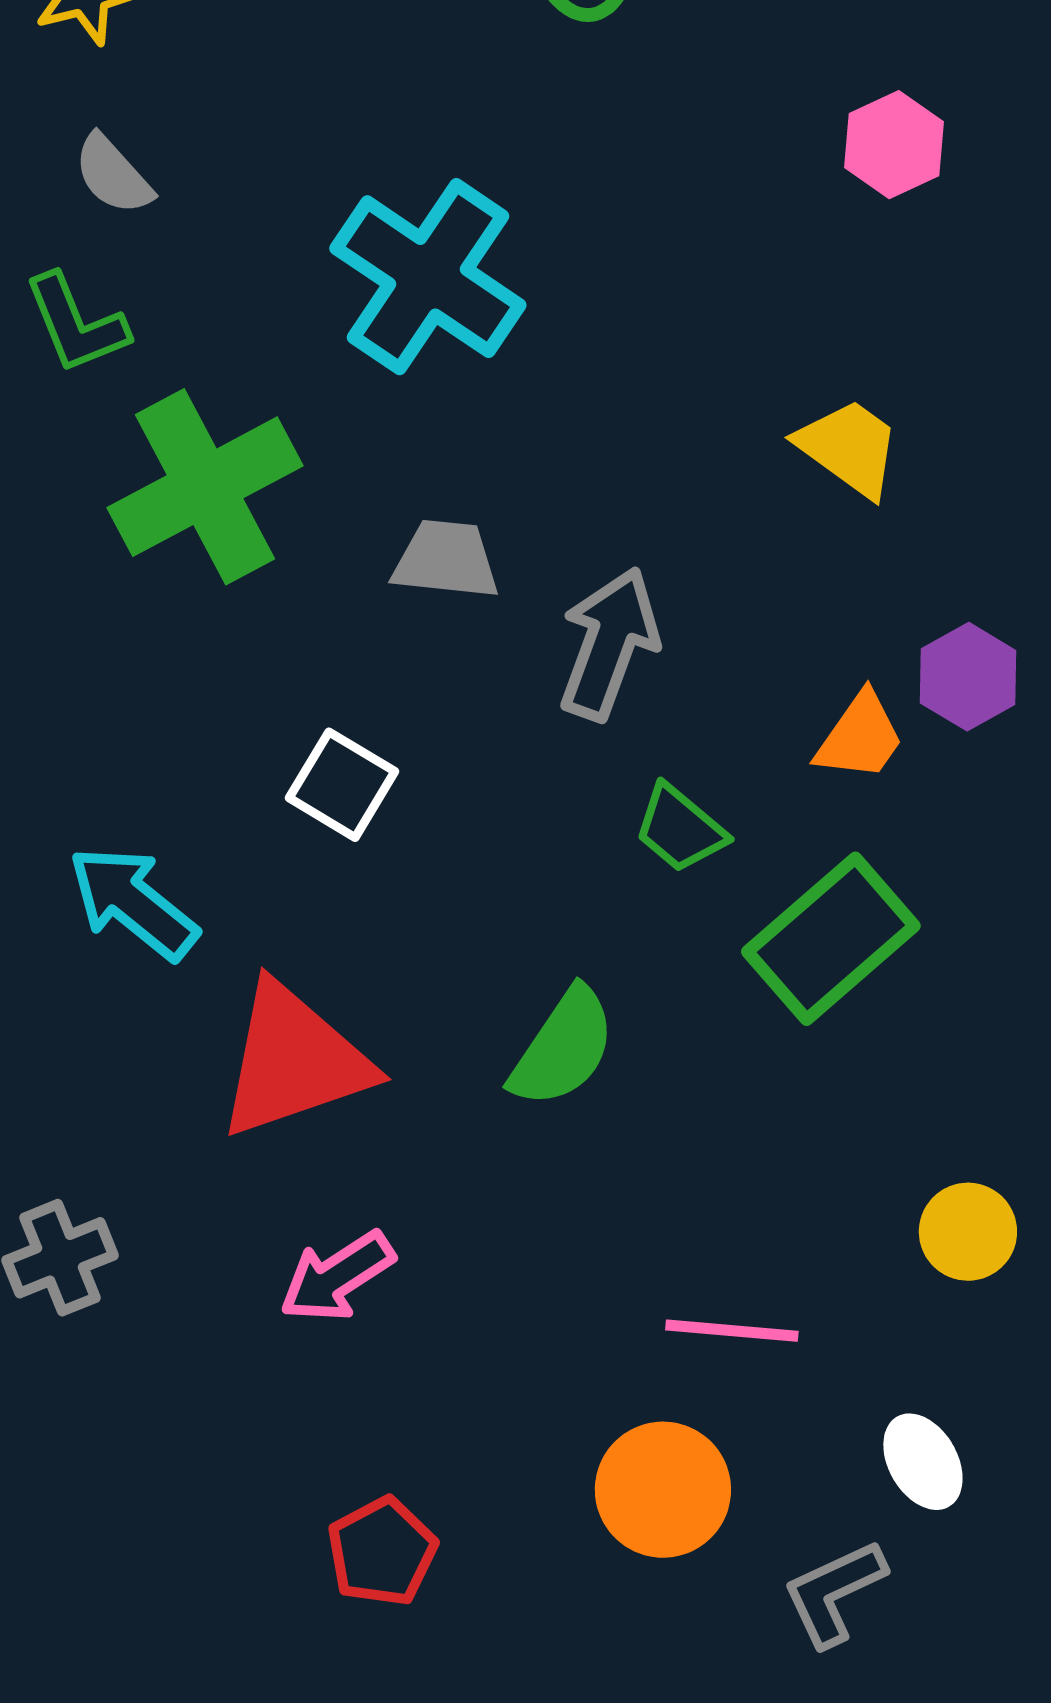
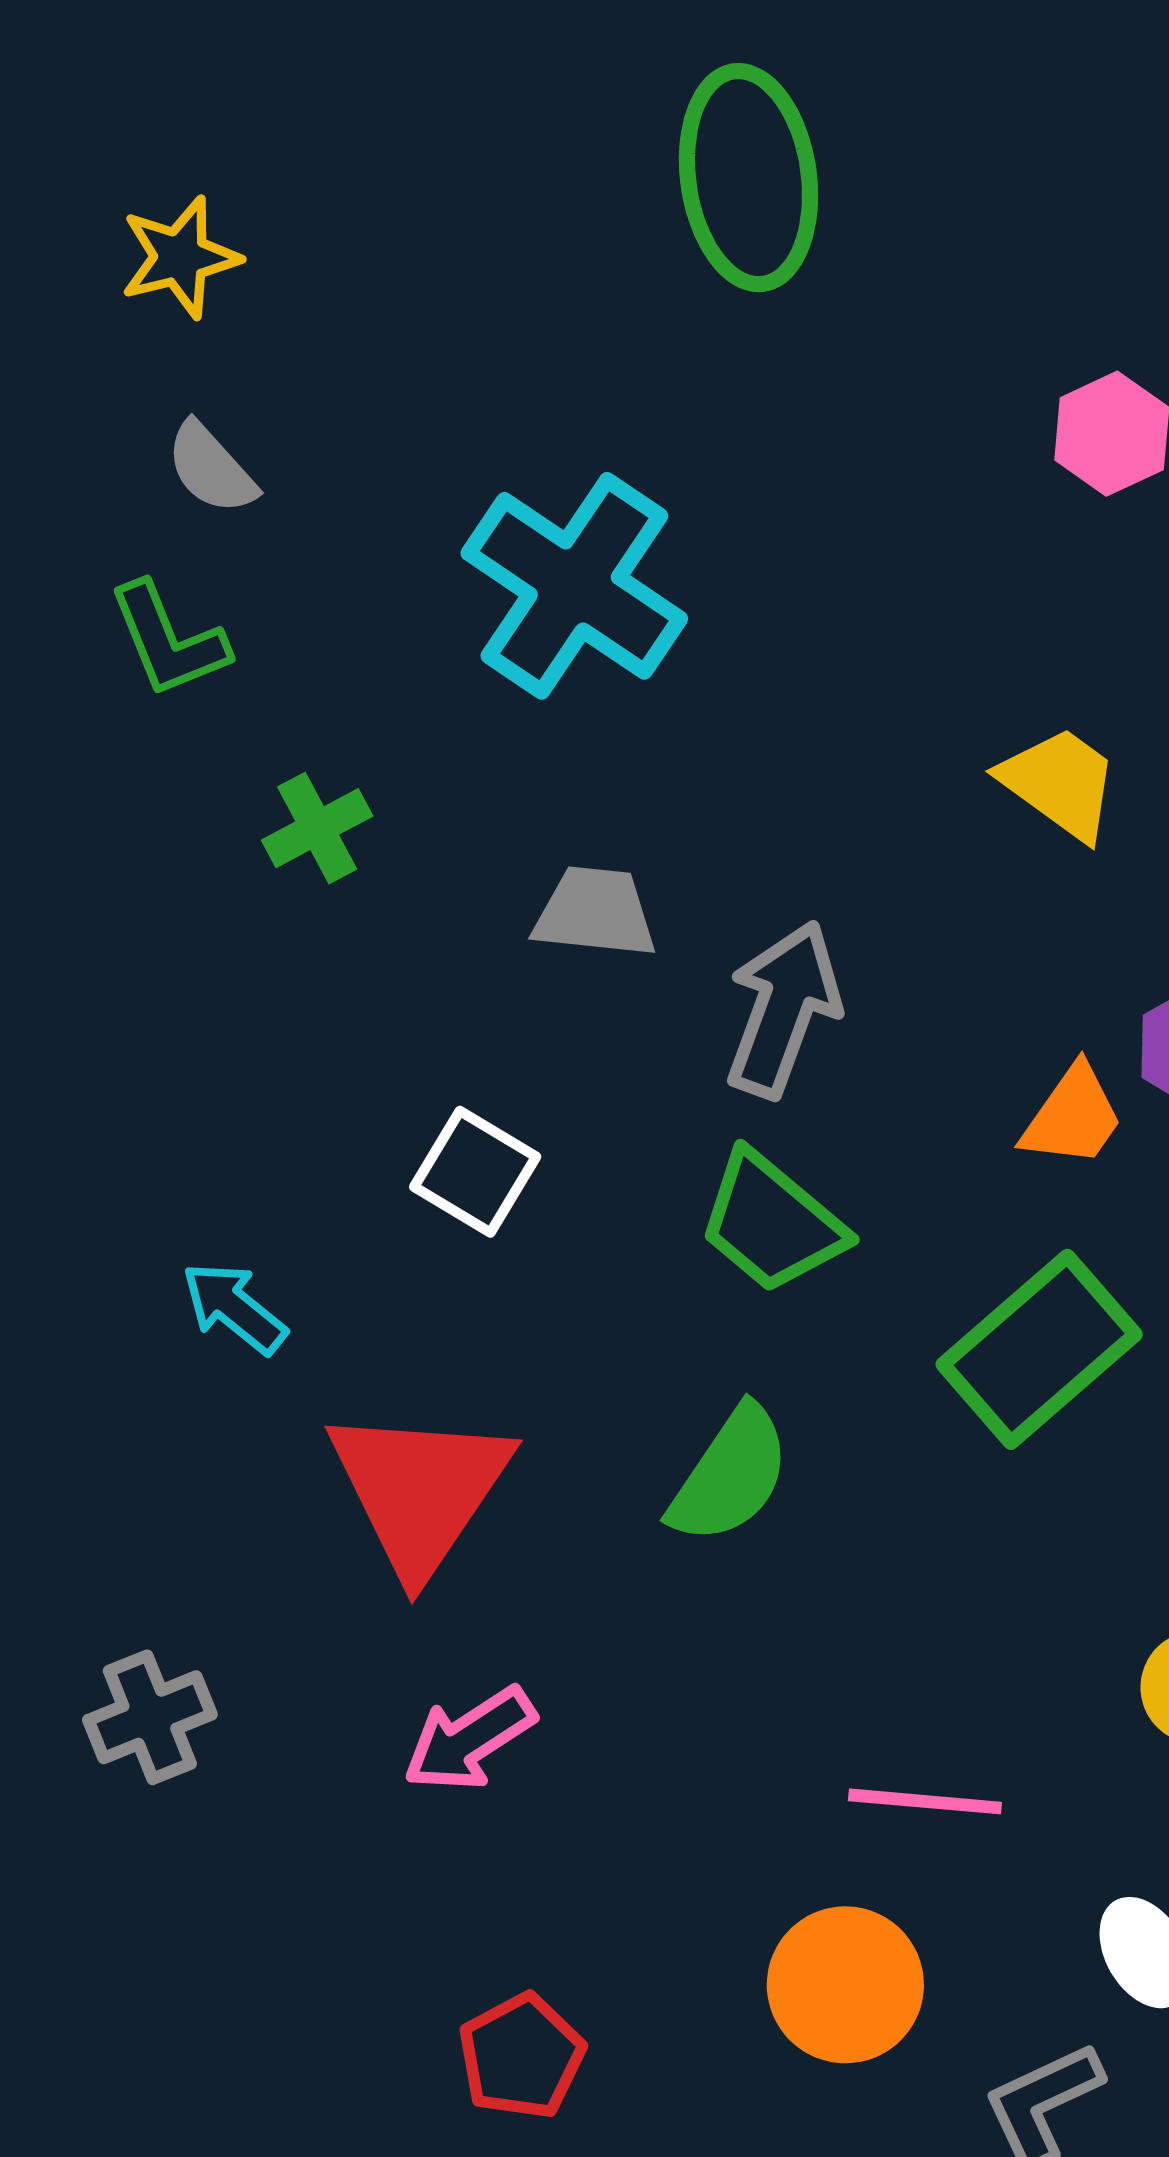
green cross: (205, 487) -> (317, 828), size x0.5
green trapezoid: (680, 829) -> (772, 1223), moved, size x1.4
cyan arrow: (133, 903) -> (234, 1308), size x0.7
red triangle: (294, 1061) -> (420, 1490), turned -37

